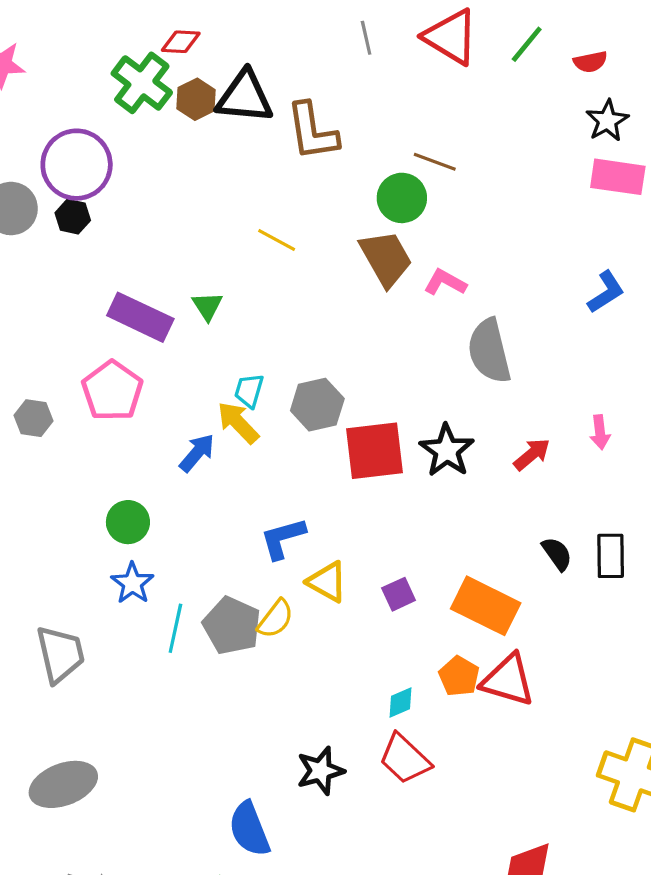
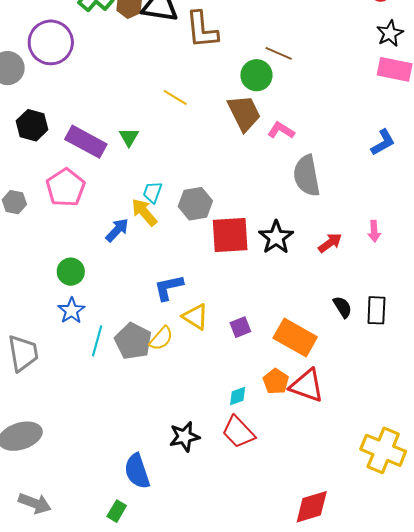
black hexagon: (73, 217) -> (32, 125), moved, size x1.4

